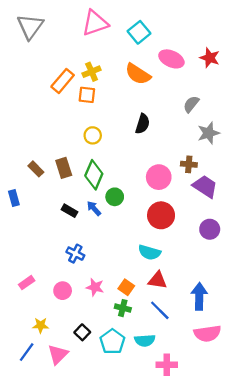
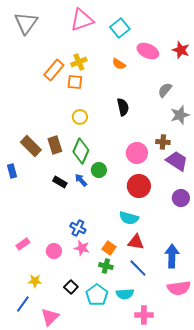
orange semicircle: (138, 74) -> (119, 64), size x0.6
black semicircle: (142, 124) -> (123, 107), turned -30
brown rectangle: (36, 169) -> (31, 146), size x1.5
blue cross: (75, 254) -> (78, 228), moved
pink triangle: (58, 354) -> (50, 317), moved

